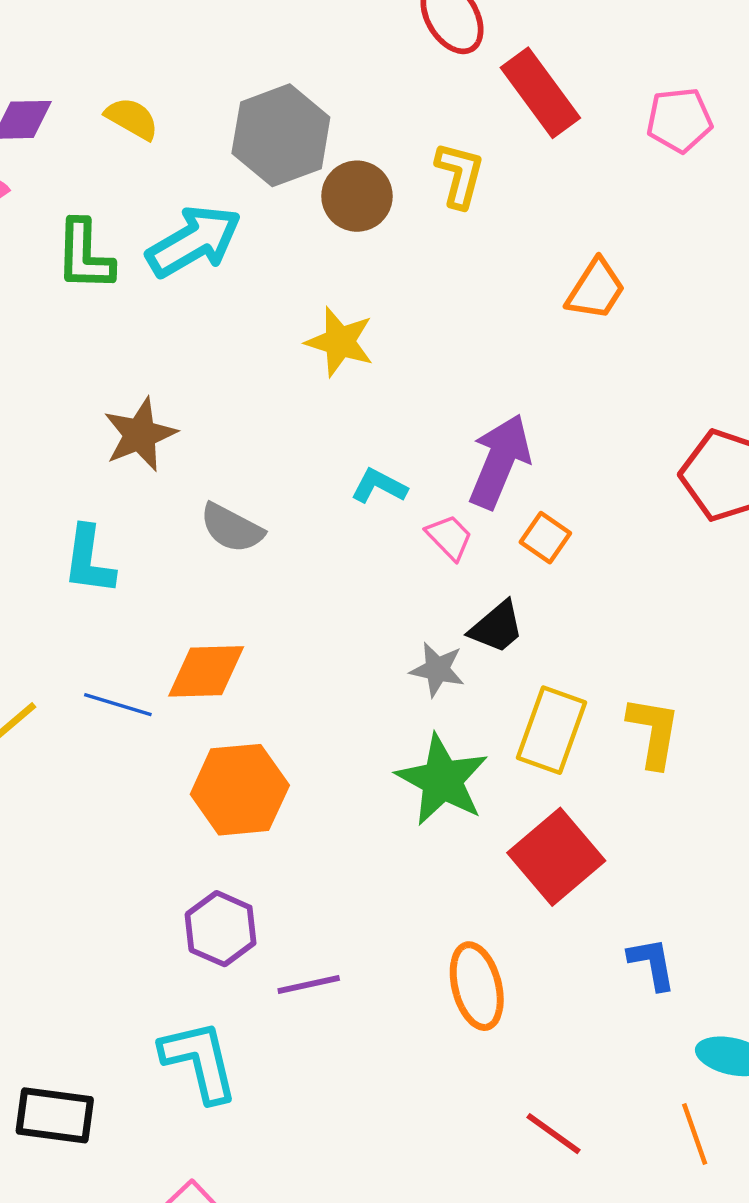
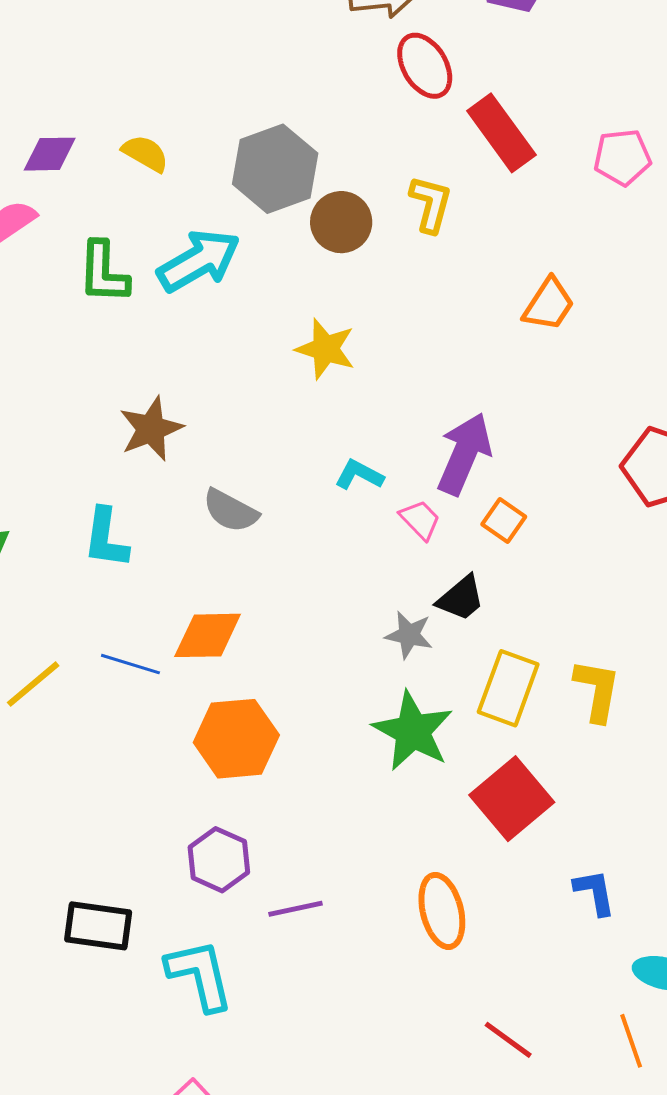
black rectangle: (55, 1115) -> (98, 926), moved

